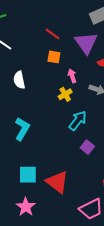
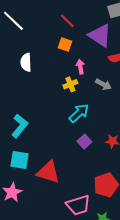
purple triangle: (86, 43) -> (100, 35), turned -30
cyan L-shape: (22, 129) -> (20, 126), moved
red triangle: (57, 182) -> (48, 172), turned -30

